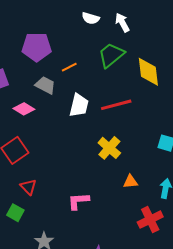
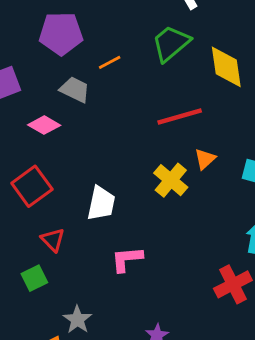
white trapezoid: (79, 105) -> (101, 203), moved
orange triangle: (130, 182) -> (205, 159), moved, turned -35
green square: (15, 213) -> (34, 278), turned 36

